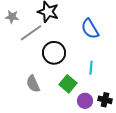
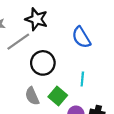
gray semicircle: (33, 84) -> (32, 96), moved

